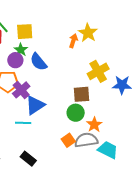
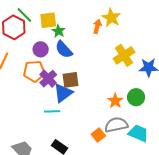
green star: (21, 50) -> (59, 31), moved
brown square: (82, 94) -> (71, 80), moved
green circle: (76, 113) -> (136, 97), moved
orange star: (94, 125) -> (115, 101), moved
orange square: (68, 140) -> (98, 135), moved

